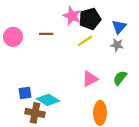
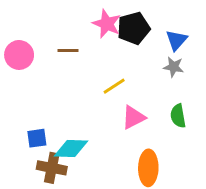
yellow line: (85, 41) -> (114, 86), moved
green semicircle: (120, 78) -> (178, 116), turned -49
cyan diamond: (48, 100) -> (71, 149), turned -30

